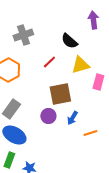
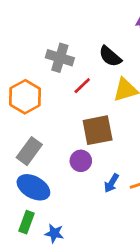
gray cross: (23, 35) -> (60, 58), moved, turned 36
blue arrow: (72, 118) -> (111, 183), moved

